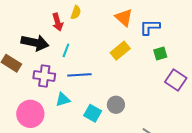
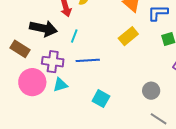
cyan triangle: (63, 100) -> (60, 85), moved
gray circle: (116, 105) -> (151, 91), moved
pink circle: (30, 114) -> (32, 82), moved

